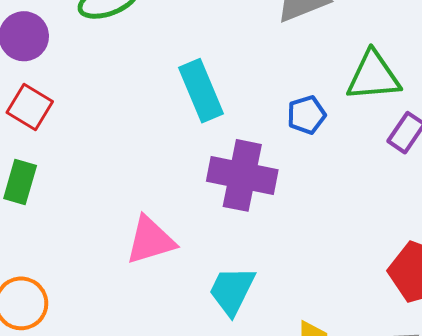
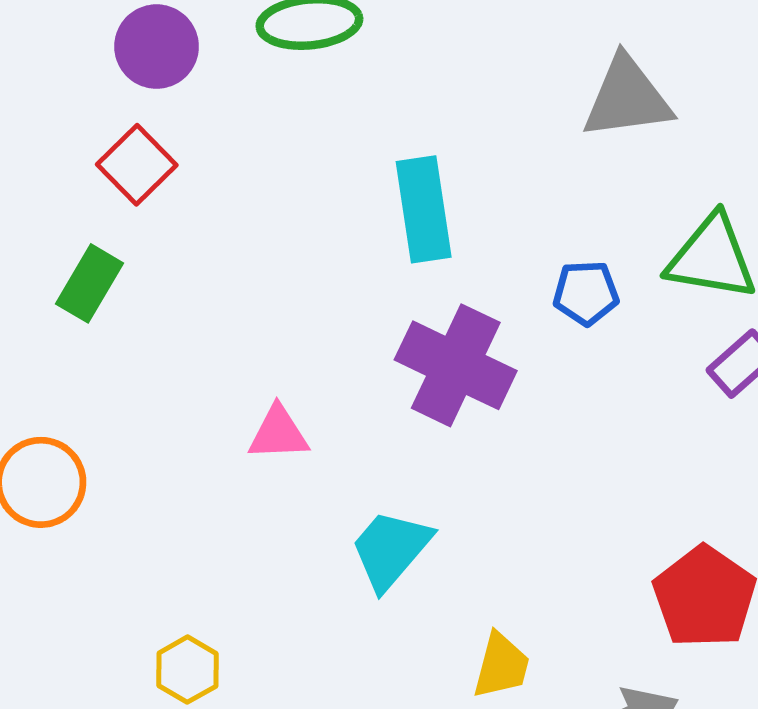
pink triangle: (150, 240) -> (278, 433), size x0.7

